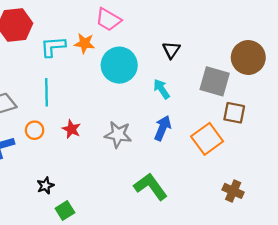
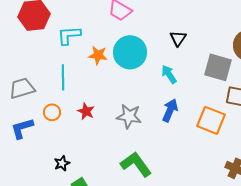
orange star: (84, 43) -> (98, 55), moved
orange square: (207, 139) -> (211, 120), turned -32
green L-shape: (151, 187) -> (136, 164), moved

